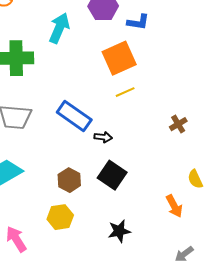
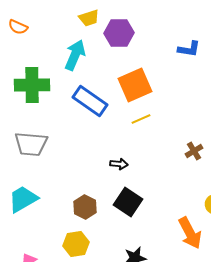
blue L-shape: (138, 22) -> (189, 49), moved
blue rectangle: (74, 116) -> (90, 101), moved
orange arrow: (174, 206) -> (190, 233), size x1.4

